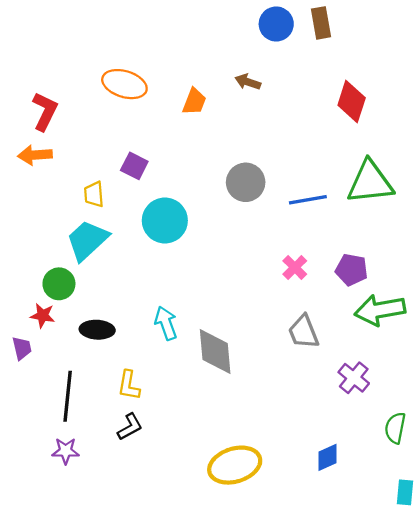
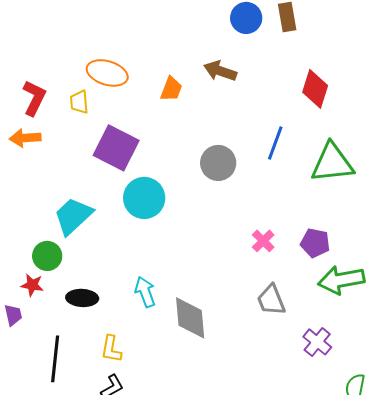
brown arrow: (248, 82) -> (220, 71), size x1.4
purple square: (134, 166) -> (116, 148), size x1.8
yellow trapezoid: (94, 194) -> (79, 102), moved
blue line: (308, 200) -> (275, 143), moved, turned -60

